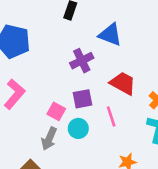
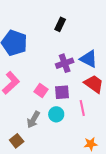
blue triangle: (110, 35) -> (89, 59), moved
pink square: (56, 111) -> (41, 91), moved

